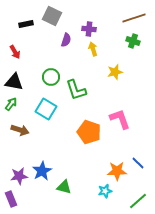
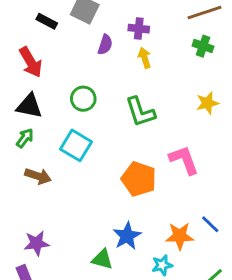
black rectangle: (26, 24) -> (47, 21), turned 40
red arrow: (15, 52) -> (31, 62), size x1.5
yellow star: (115, 72) -> (207, 103), moved
green L-shape: (76, 90) -> (140, 112), moved
blue star: (42, 171) -> (127, 236), moved

